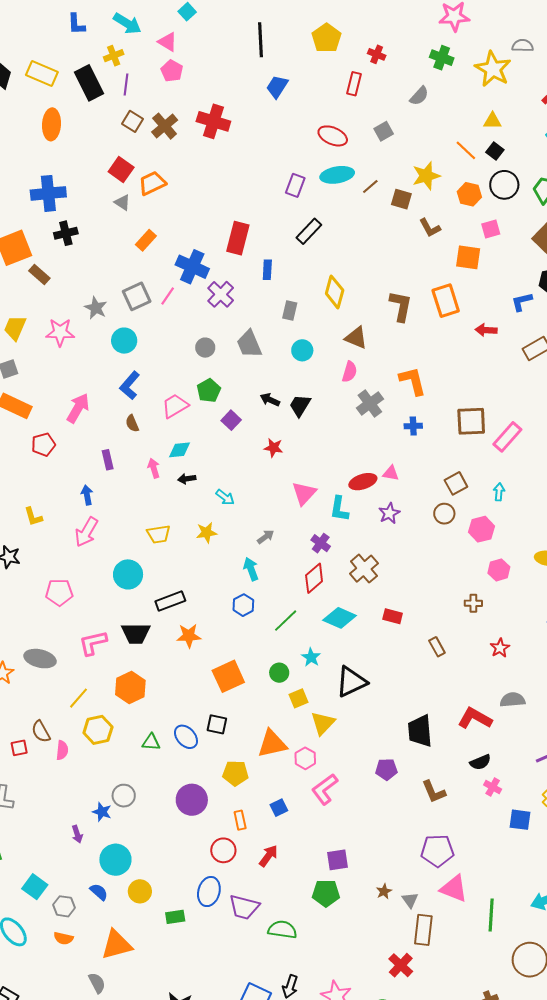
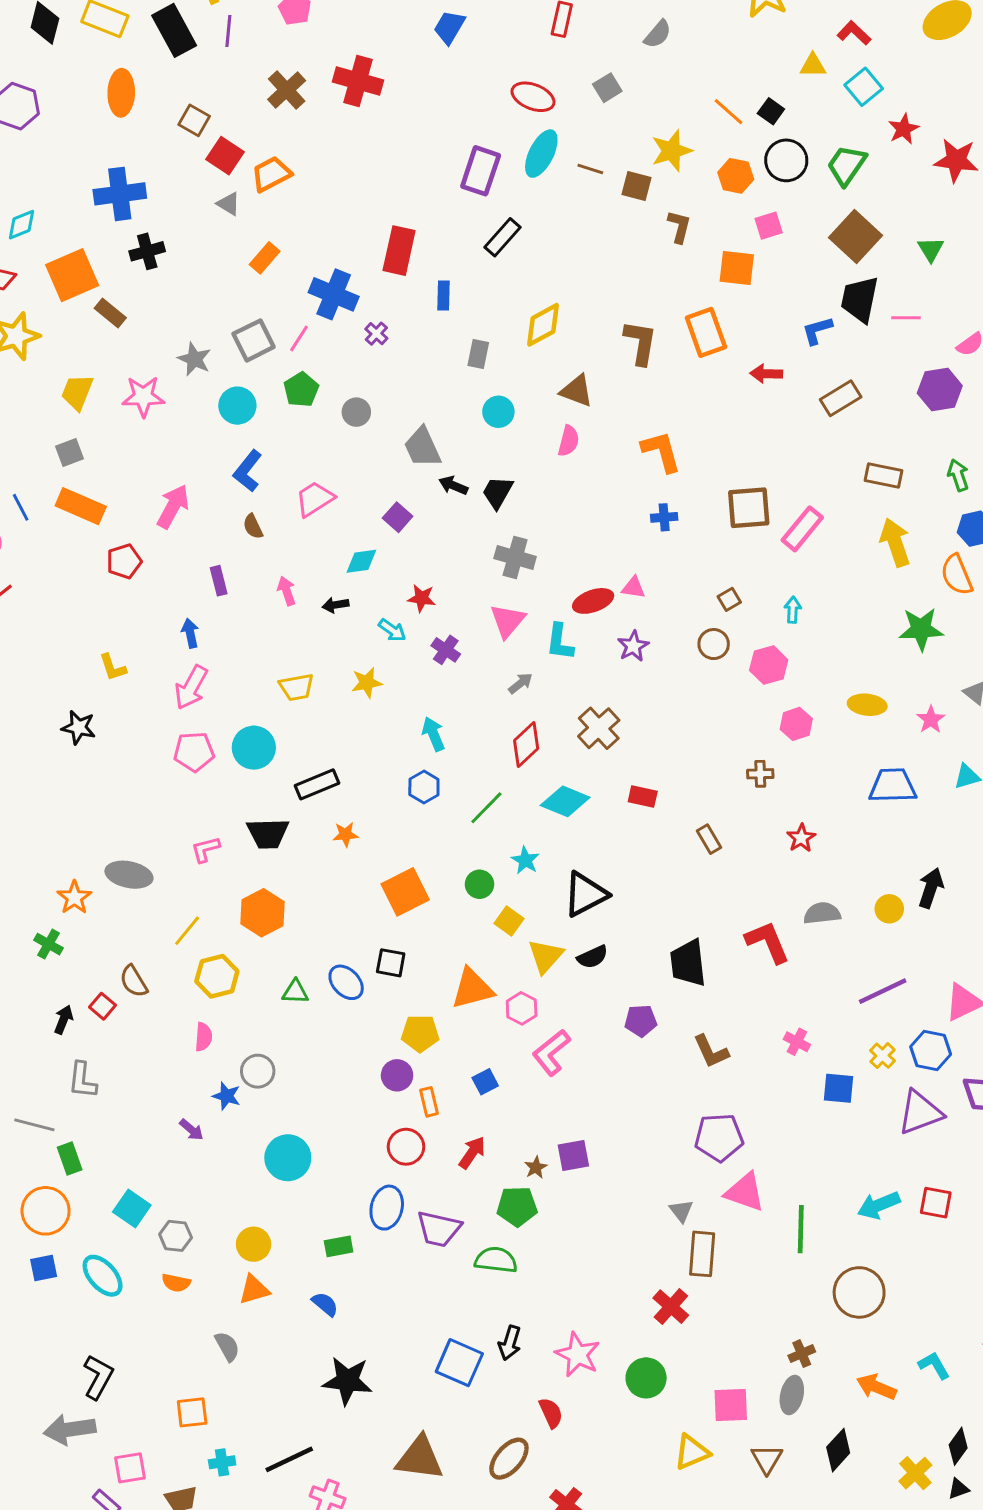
brown square: (132, 121) -> (194, 120), moved
yellow triangle: (492, 121) -> (813, 66), moved
cyan ellipse: (337, 175) -> (541, 154), turned -52
purple rectangle: (295, 185) -> (481, 171), size x1.4
brown line: (370, 186) -> (590, 169), turned 60
brown L-shape: (430, 228) -> (679, 227), turned -135
yellow diamond: (335, 292) -> (543, 325), turned 48
purple cross: (221, 294) -> (376, 334), size x0.6
gray trapezoid: (249, 344) -> (422, 447), moved
green pentagon: (209, 390) -> (301, 390), moved
gray cross: (370, 404) -> (515, 557), moved, turned -36
red star: (273, 448) -> (422, 598), moved
cyan diamond: (179, 450) -> (361, 561), moved
brown square: (456, 483) -> (729, 599), size x0.7
gray arrow: (266, 537) -> (521, 683), moved
purple cross: (321, 543) -> (446, 650), moved
pink pentagon: (59, 592) -> (194, 752), moved
orange star: (189, 636) -> (345, 834), size x0.7
pink L-shape: (93, 643) -> (206, 849), size x0.7
yellow square: (299, 698) -> (509, 921), turned -30
red L-shape: (475, 718) -> (768, 942), turned 40
red square: (19, 748) -> (103, 1006), turned -36
pink semicircle: (62, 750) -> (203, 1037), moved
black semicircle: (480, 762) -> (593, 957), moved
purple circle: (192, 800) -> (397, 1075), moved, size x0.7
purple arrow: (77, 834) -> (191, 1130), turned -30
cyan circle: (115, 860) -> (288, 1158), moved
yellow circle: (140, 891) -> (254, 1244), moved
brown star: (384, 891) -> (536, 1167), moved
blue semicircle: (99, 892) -> (325, 1304), moved
green pentagon: (326, 893) -> (517, 1206), moved
orange triangle: (117, 945) -> (254, 1290), size x0.7

